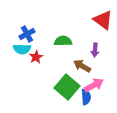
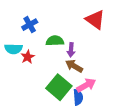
blue cross: (27, 34) -> (30, 25), moved
purple arrow: (95, 50) -> (71, 50), moved

